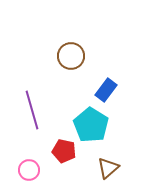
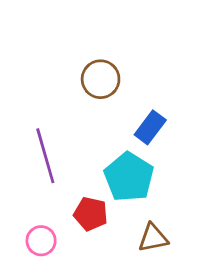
brown triangle: (108, 168) -> (153, 238), turned 30

